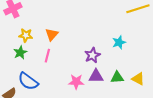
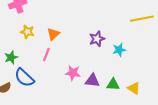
green star: (20, 52) -> (11, 57), moved
purple star: (92, 55) -> (97, 39), moved
pink star: (76, 82) -> (73, 73), moved

